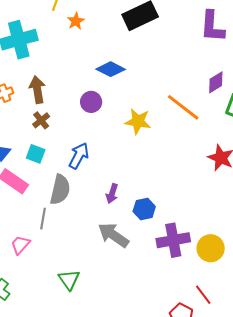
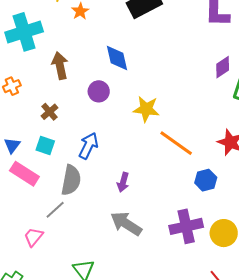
blue diamond: (111, 69) -> (117, 58), turned 52
brown arrow: (37, 90) -> (60, 66), moved
orange line: (183, 107) -> (176, 143), moved
blue hexagon: (144, 209) -> (206, 180), moved
gray line: (43, 219) -> (55, 210), turned 40

